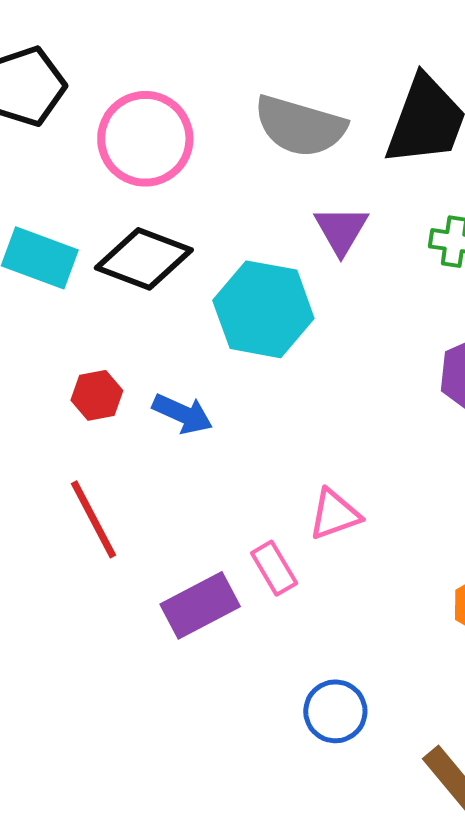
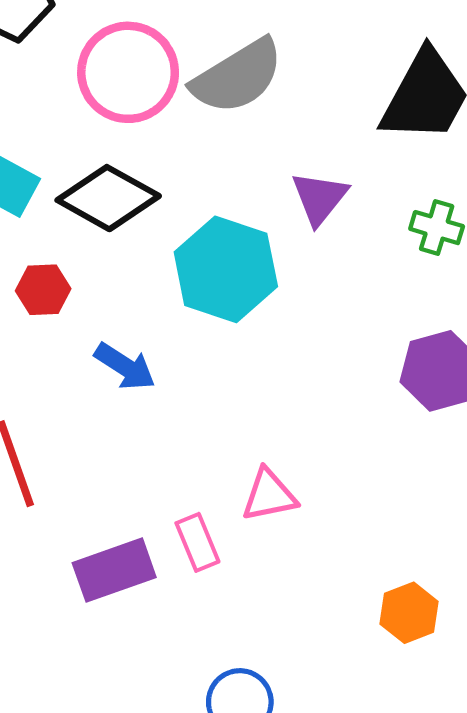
gray semicircle: (300, 126) -> (237, 76), moved, turned -56
red hexagon: (97, 395) -> (43, 290), moved

